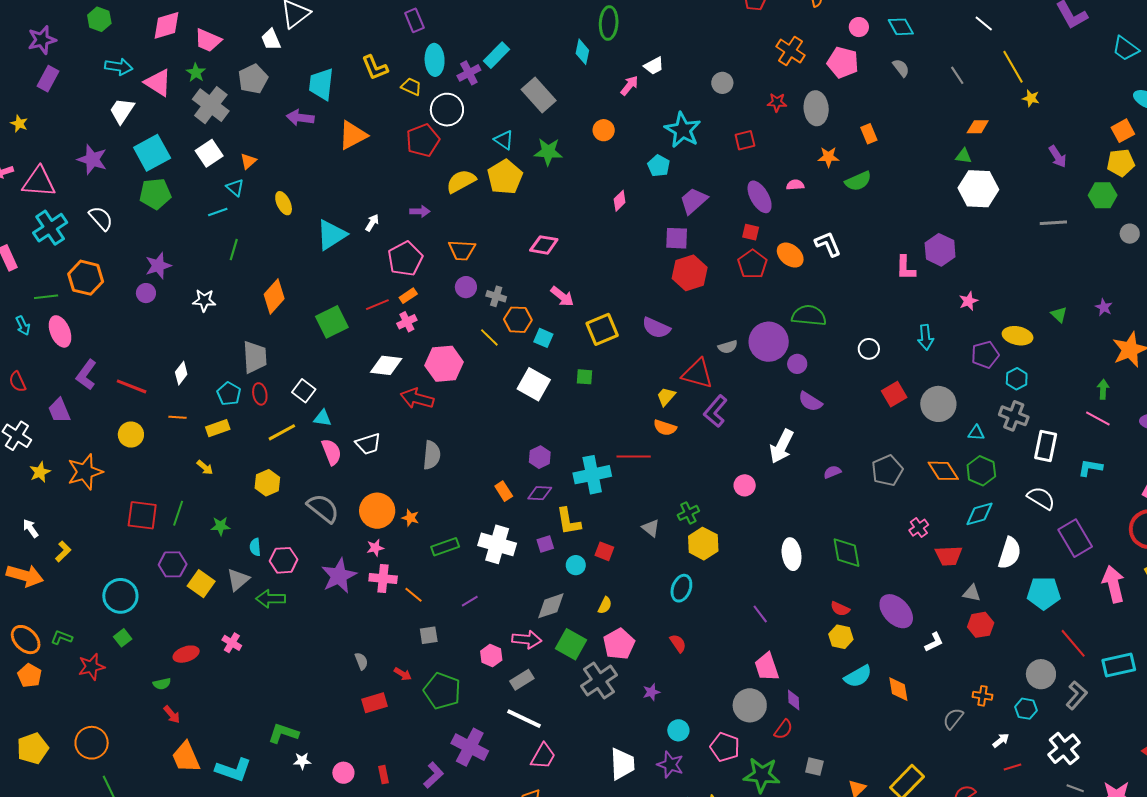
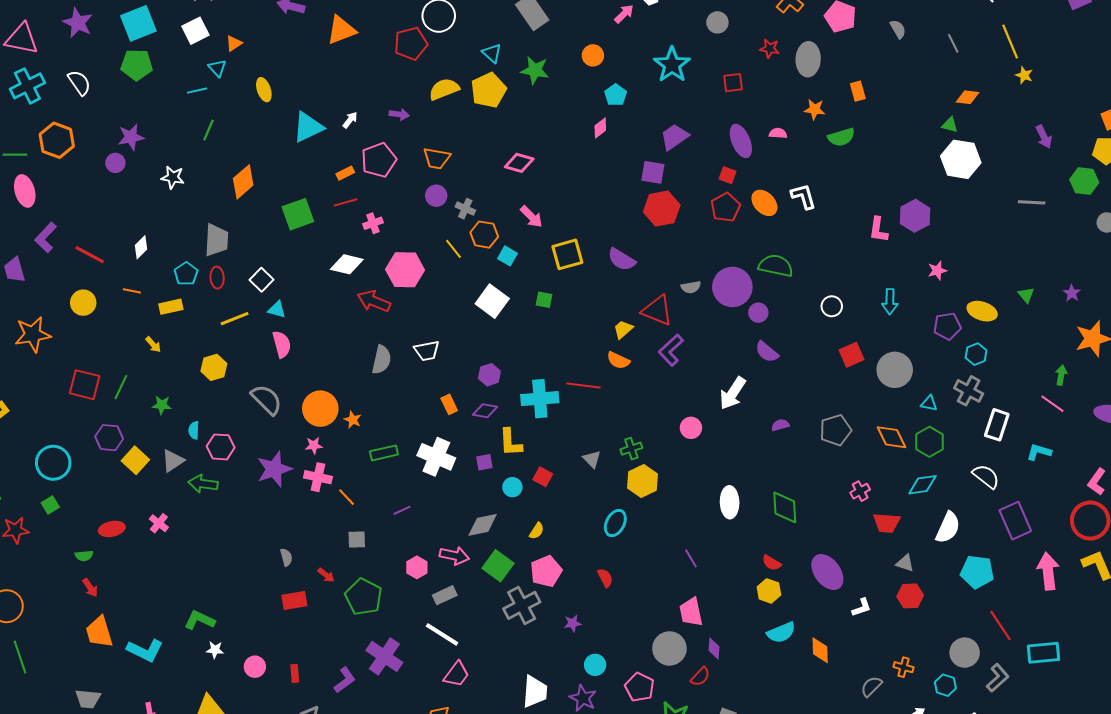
cyan pentagon: (659, 166) -> (616, 95), moved
orange rectangle: (408, 296) -> (345, 173), moved
white trapezoid: (368, 444) -> (427, 351), moved

